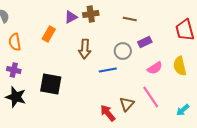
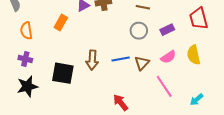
purple rectangle: (145, 42) -> (167, 30), moved
brown arrow: (85, 49) -> (92, 60), moved
gray circle: (123, 51) -> (139, 31), moved
black star: (16, 97) -> (27, 86), turned -30
brown triangle: (127, 104) -> (142, 63), moved

